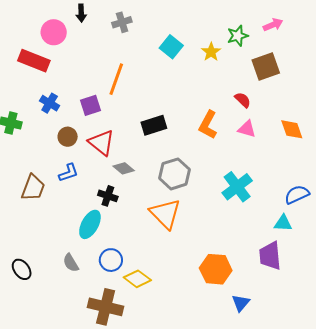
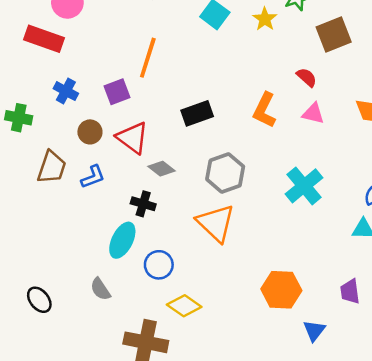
brown trapezoid: (33, 188) -> (52, 167), moved
purple trapezoid: (270, 256) -> (350, 292), moved, size x0.7
blue circle: (111, 260) -> (159, 265), moved

